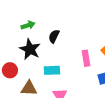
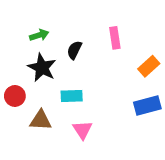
pink rectangle: (86, 58) -> (115, 38), moved

